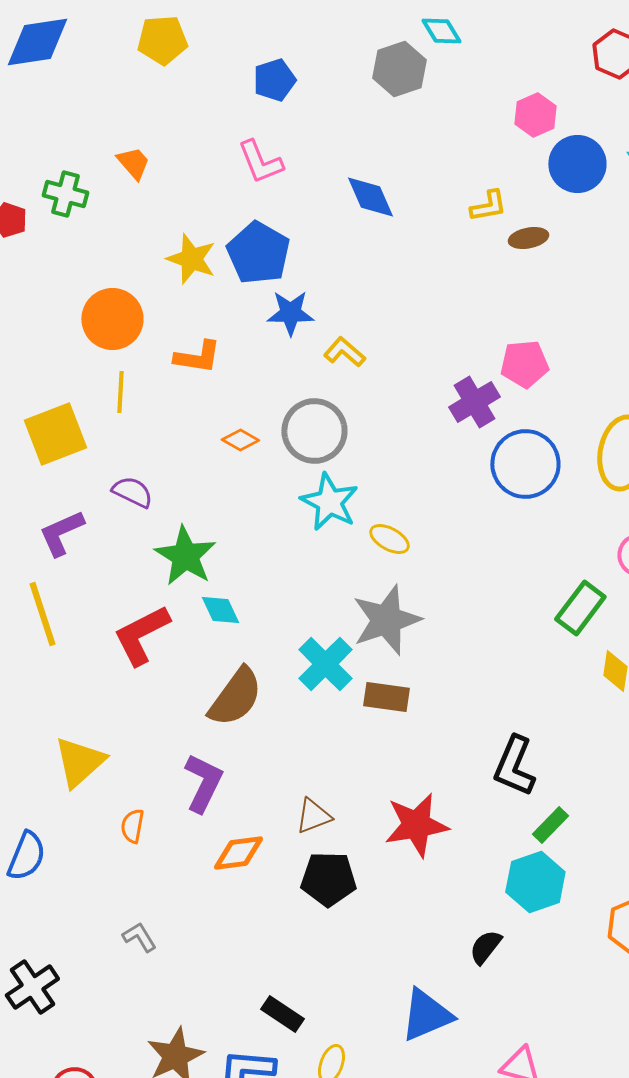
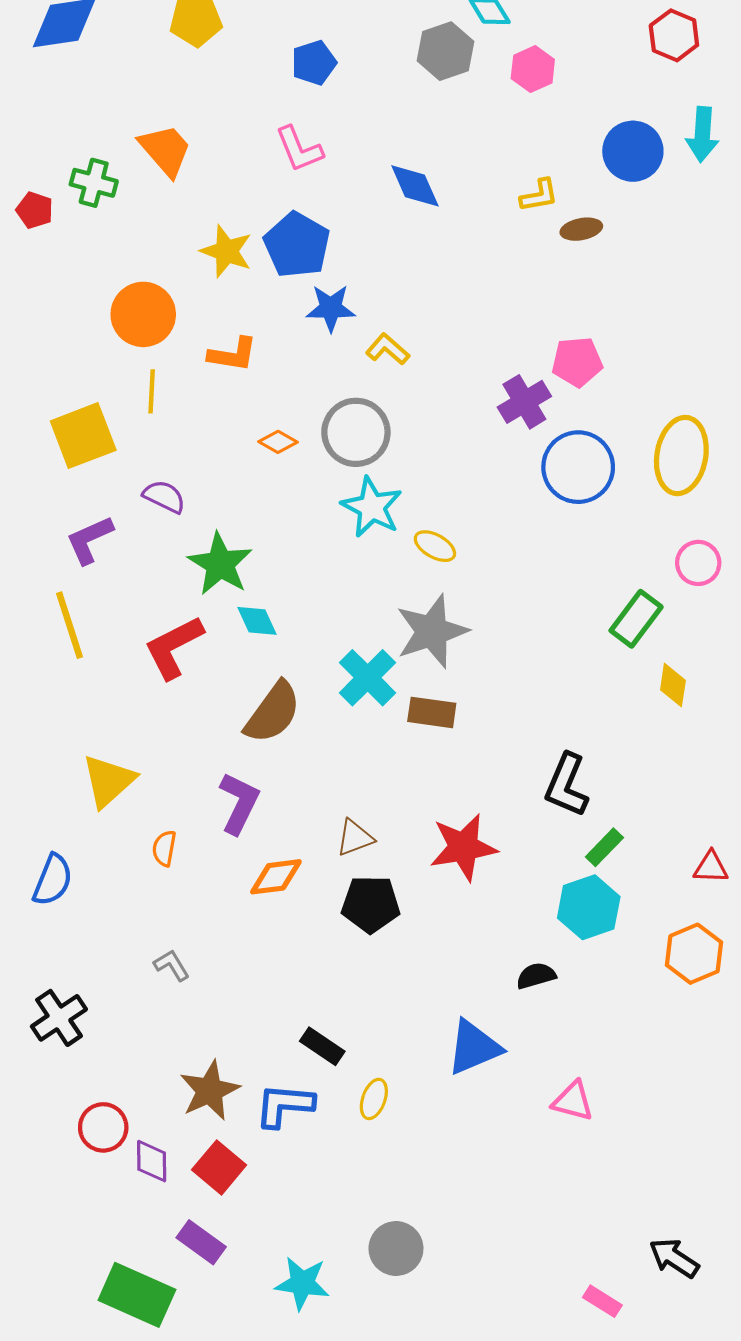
pink hexagon: (535, 115) -> (533, 69), moved
orange trapezoid: (133, 163) -> (165, 150), size x1.5
black semicircle: (485, 947) -> (536, 976), turned 36

